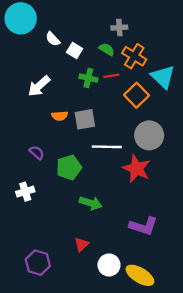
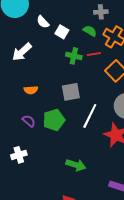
white arrow: (39, 86) -> (22, 52), moved
orange semicircle: (60, 116) -> (31, 90), moved
white line: (107, 147) -> (90, 116), turned -65
green pentagon: (69, 167) -> (54, 120), moved

